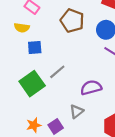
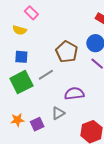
brown pentagon: (72, 21) -> (67, 52), moved
blue square: (35, 47) -> (21, 57), moved

